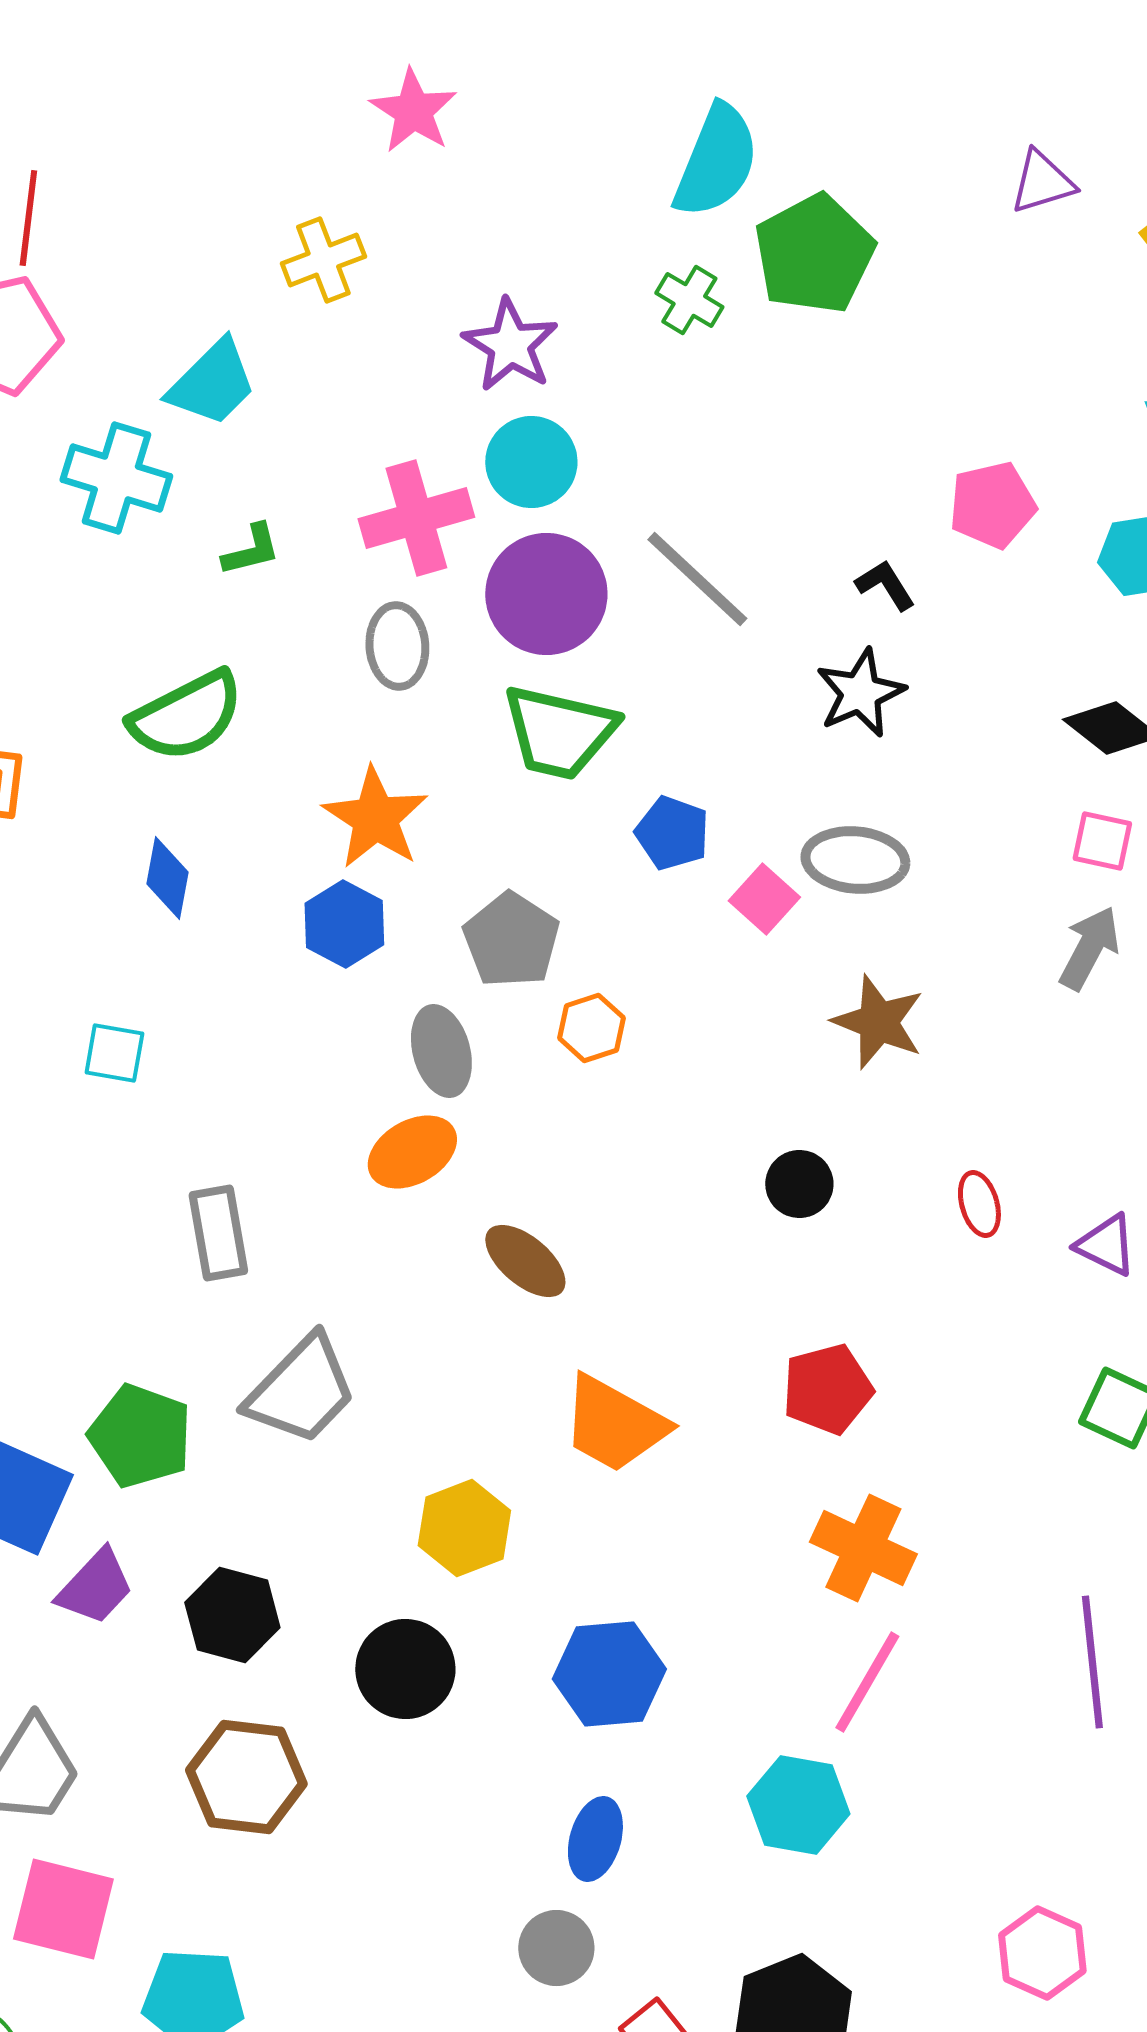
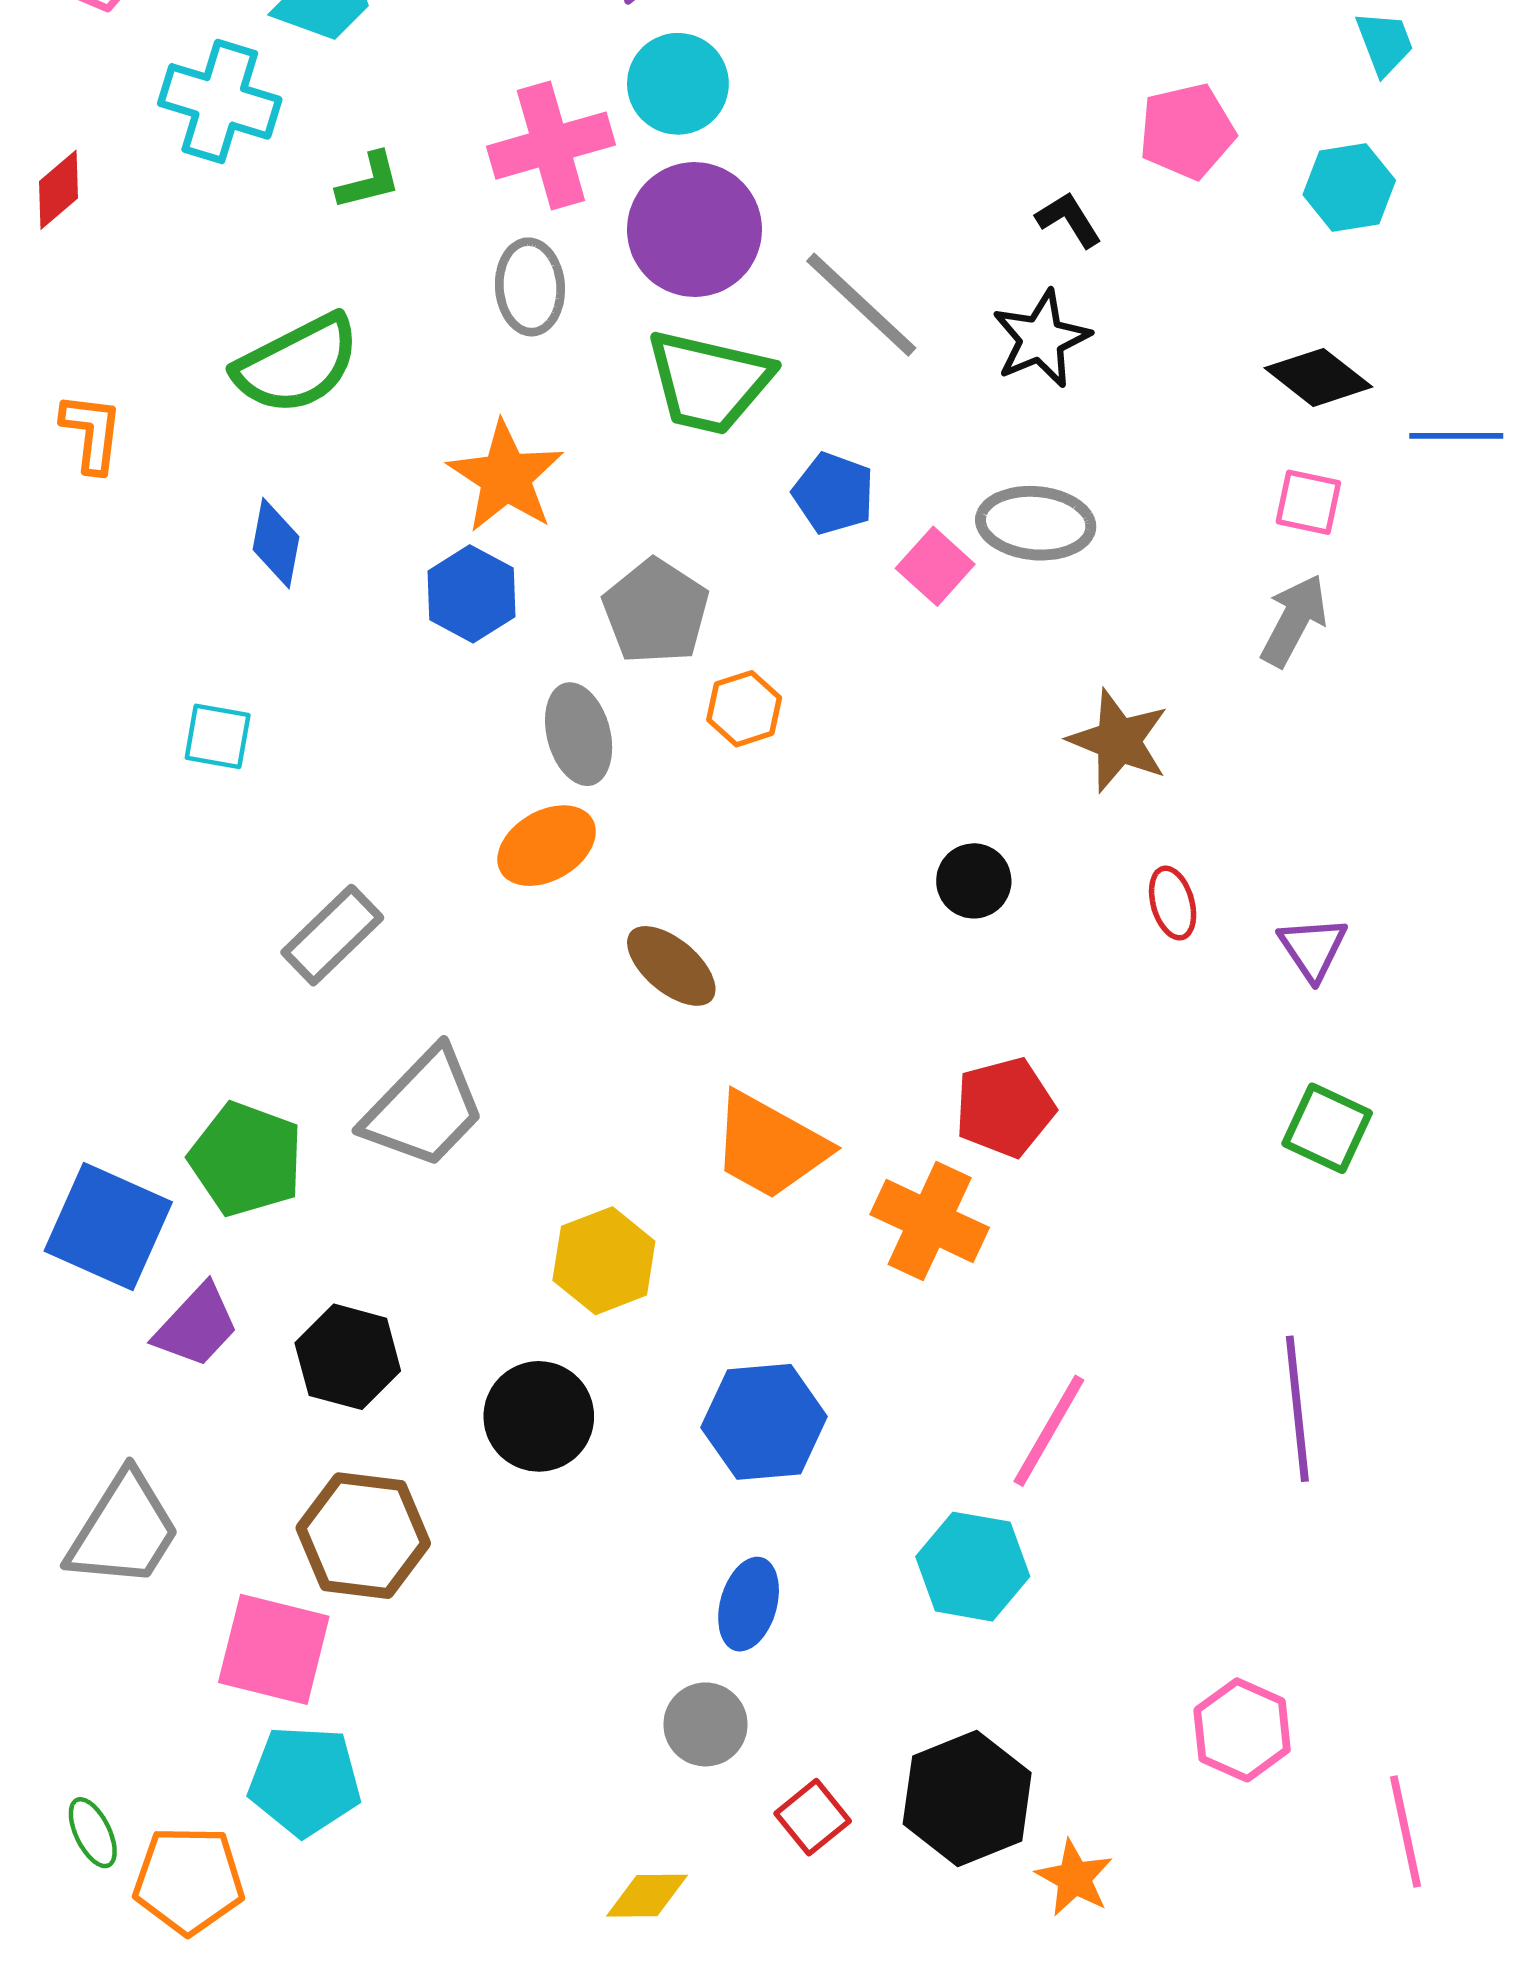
gray line: (697, 579) -> (861, 305), moved
brown star: (878, 1022) -> (1118, 741), moved
gray rectangle: (218, 1233) -> (332, 935), turned 56
purple triangle: (1106, 1245) -> (1313, 948), turned 30
orange cross: (863, 1548) -> (930, 1221), moved
pink square: (63, 1909) -> (274, 1649), moved

